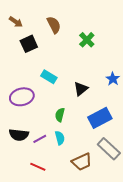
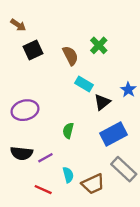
brown semicircle: (54, 25) -> (70, 56), moved
cyan rectangle: (49, 77) -> (84, 84), moved
black triangle: (81, 89) -> (102, 102), moved
cyan semicircle: (60, 138) -> (68, 175), moved

